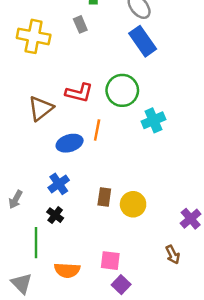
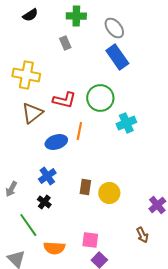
yellow cross: (34, 36) -> (26, 75), moved
green line: (36, 243) -> (28, 225), turned -35

